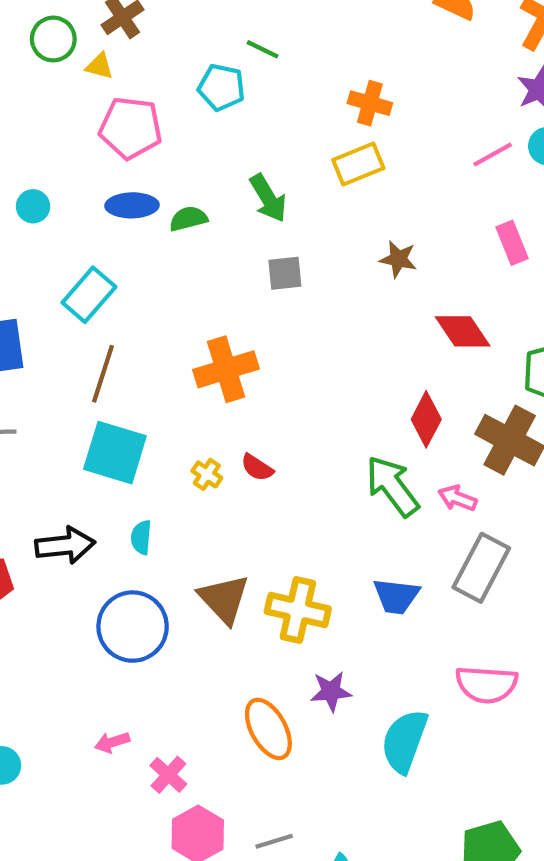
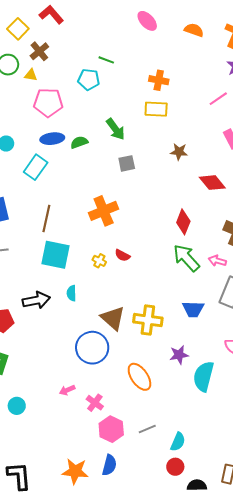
yellow rectangle: (358, 164) -> (156, 109), turned 30
cyan rectangle: (89, 295) -> (36, 167), moved
red diamond: (426, 419) -> (183, 222), moved
blue circle: (133, 627) -> (92, 348), moved
purple star: (331, 691) -> (179, 355), moved

